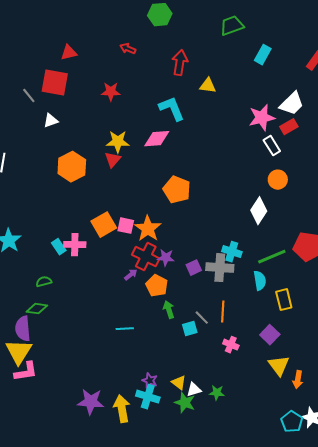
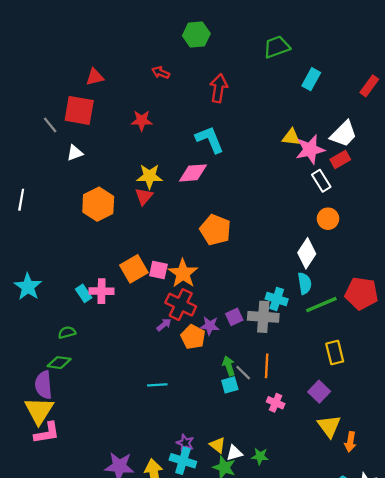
yellow triangle: (208, 86) -> (291, 137), moved
purple star: (166, 258) -> (210, 326), moved
cyan semicircle: (260, 281) -> (305, 283), moved
green arrow: (169, 310) -> (229, 366), moved

